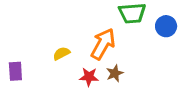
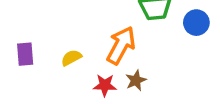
purple rectangle: (15, 71) -> (25, 54), moved

